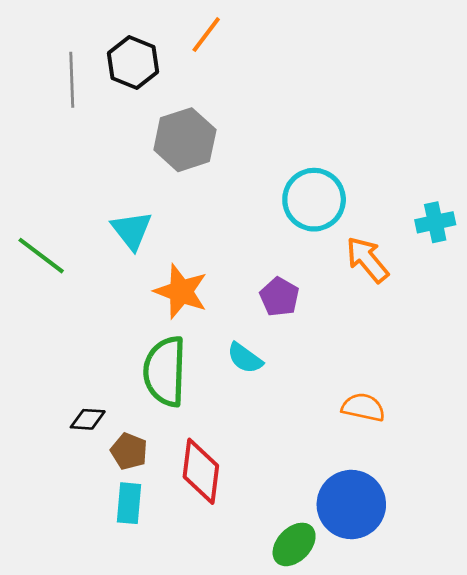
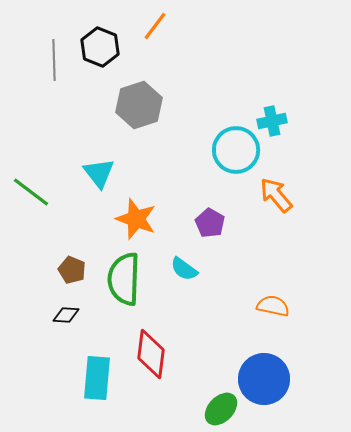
cyan cross: (435, 222) -> (272, 121), moved
brown pentagon: (129, 451) -> (72, 270), moved
cyan rectangle: (129, 503) -> (97, 378), size x1.4

